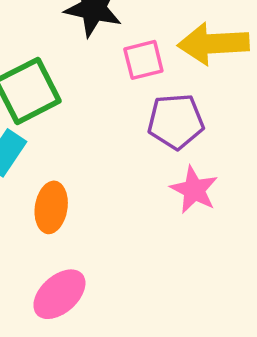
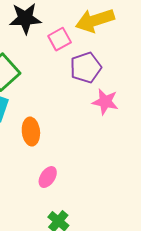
pink ellipse: (59, 294) -> (48, 177), size x0.7

